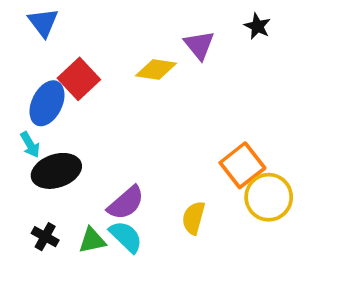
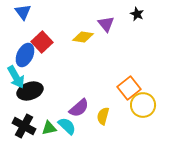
cyan arrow: (30, 145) -> (16, 77), size x1.6
purple semicircle: (126, 203) -> (79, 108), moved
black cross: (45, 237) -> (24, 126), size x1.6

